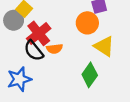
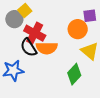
red cross: (39, 33) -> (35, 33), turned -30
orange semicircle: (54, 49) -> (47, 48), size x1.5

